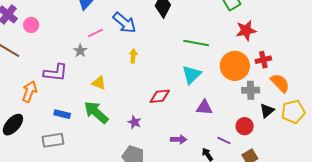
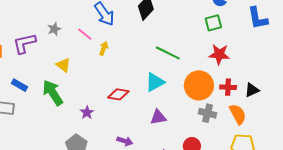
pink line: (95, 33) -> (85, 34), moved, turned 49
purple L-shape: (56, 73) -> (24, 43), turned 145
purple triangle: (204, 107) -> (158, 117), turned -30
black triangle: (267, 111) -> (252, 90), moved

